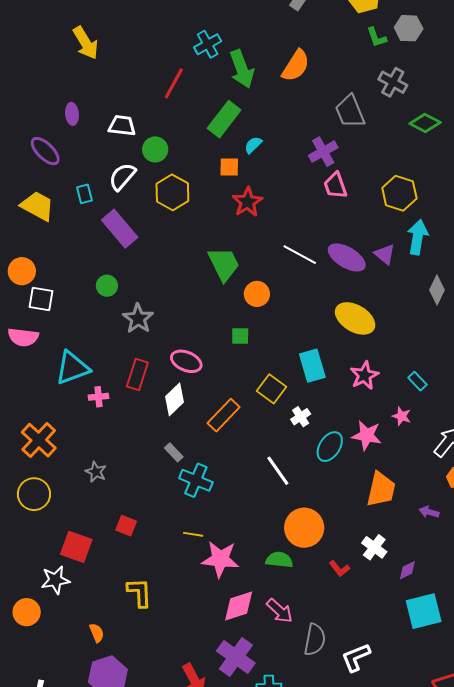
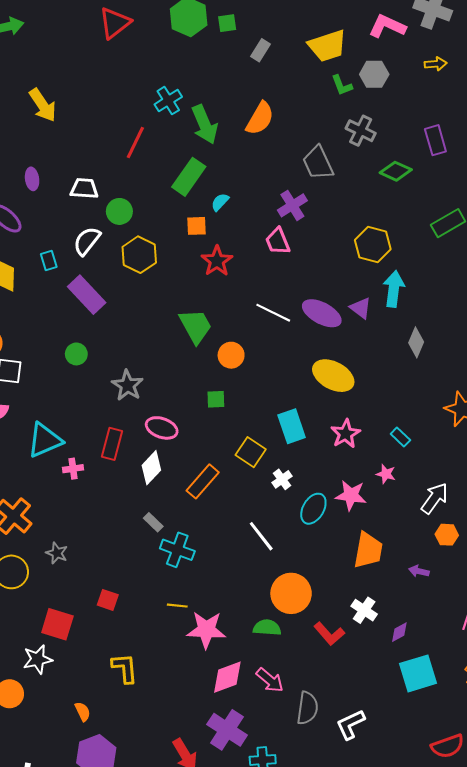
pink trapezoid: (335, 186) -> (278, 241), moved
gray star: (138, 319) -> (127, 385), moved
gray star: (96, 472) -> (57, 553), moved
red L-shape: (339, 569) -> (329, 634), size x1.4

